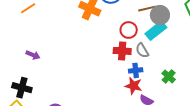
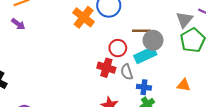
purple arrow: (33, 55) -> (18, 24), moved
blue cross: (136, 70) -> (144, 87), moved

